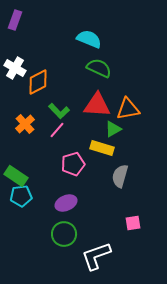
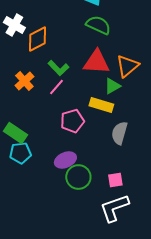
orange triangle: (128, 109) -> (127, 66), turned -30
pink square: (133, 223) -> (115, 180), moved
green circle: (64, 234) -> (78, 177), moved
white L-shape: (96, 256) -> (114, 208), moved

